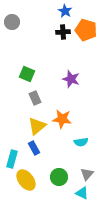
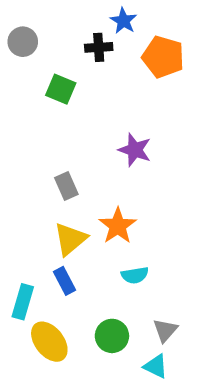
black cross: (63, 32) -> (99, 47), moved
green square: (27, 74) -> (61, 89), moved
orange star: (62, 119) -> (118, 226), turned 30
cyan semicircle: (81, 142) -> (135, 275), moved

